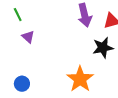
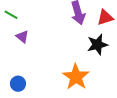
green line: (18, 15) -> (11, 15), turned -32

